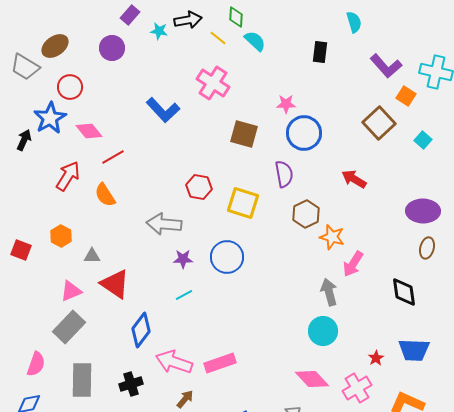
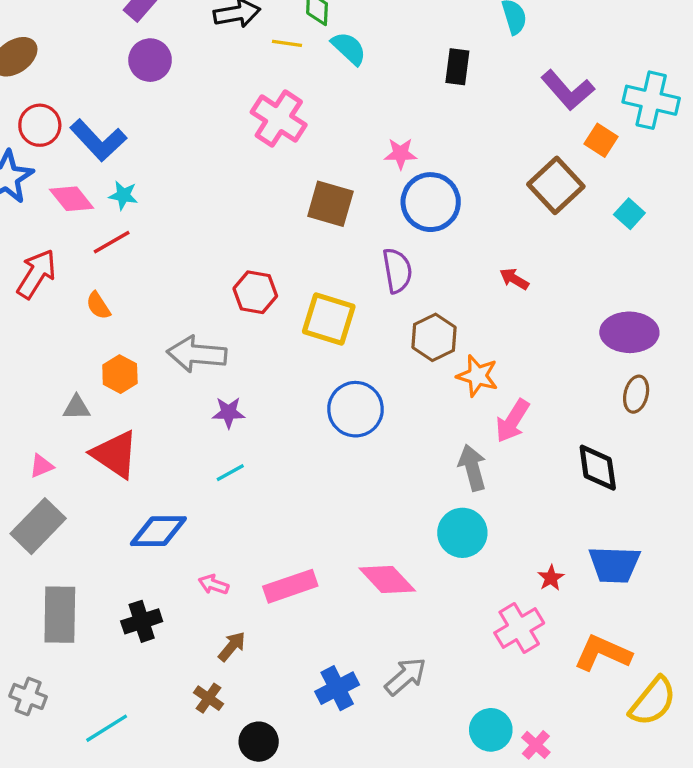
cyan star: (159, 31) -> (123, 195), moved
yellow line: (218, 38) -> (287, 43), turned -30
purple circle: (112, 48) -> (150, 60), moved
blue L-shape: (163, 110) -> (98, 140), moved
red arrow: (354, 179) -> (514, 279), size x0.7
orange semicircle: (105, 195) -> (98, 306), size x0.7
orange hexagon: (61, 236) -> (120, 374), moved
blue circle: (227, 257) -> (355, 409), moved
pink triangle: (71, 291) -> (41, 466), size x0.7
blue diamond: (141, 330) -> (158, 531), turned 52
pink arrow: (174, 362) -> (214, 585), size x0.5
pink diamond: (312, 379) -> (387, 580), moved

